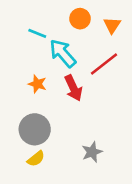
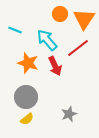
orange triangle: (112, 25) -> (84, 19), size x1.6
cyan line: (37, 33) -> (15, 30), moved
orange star: (37, 84) -> (28, 63), size x1.5

